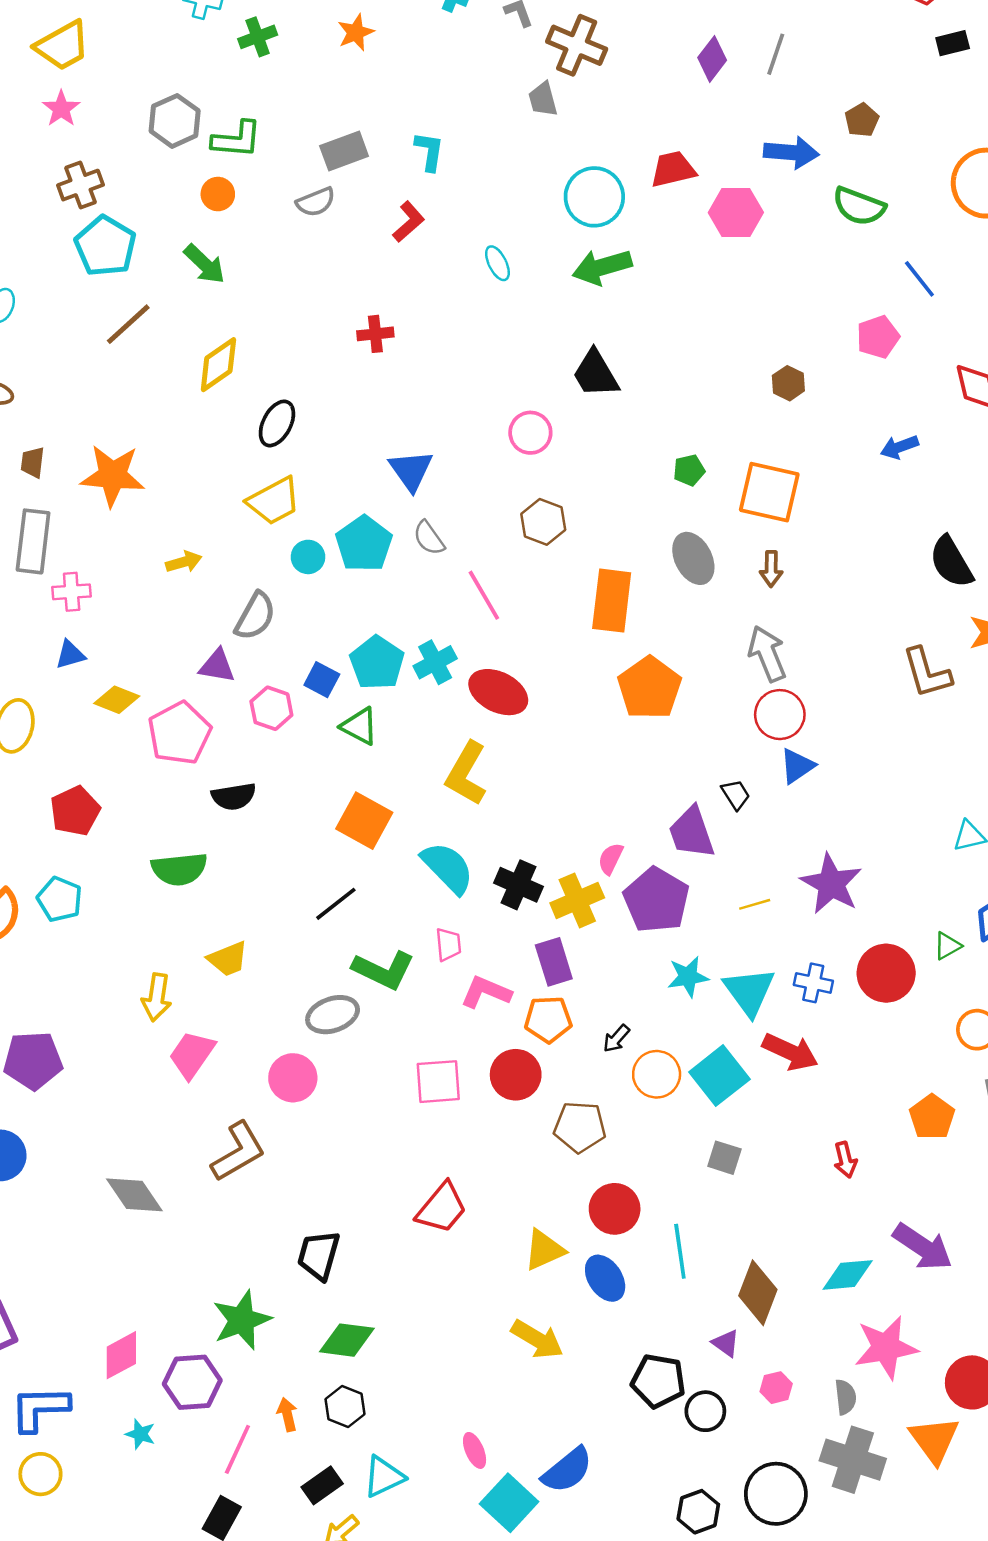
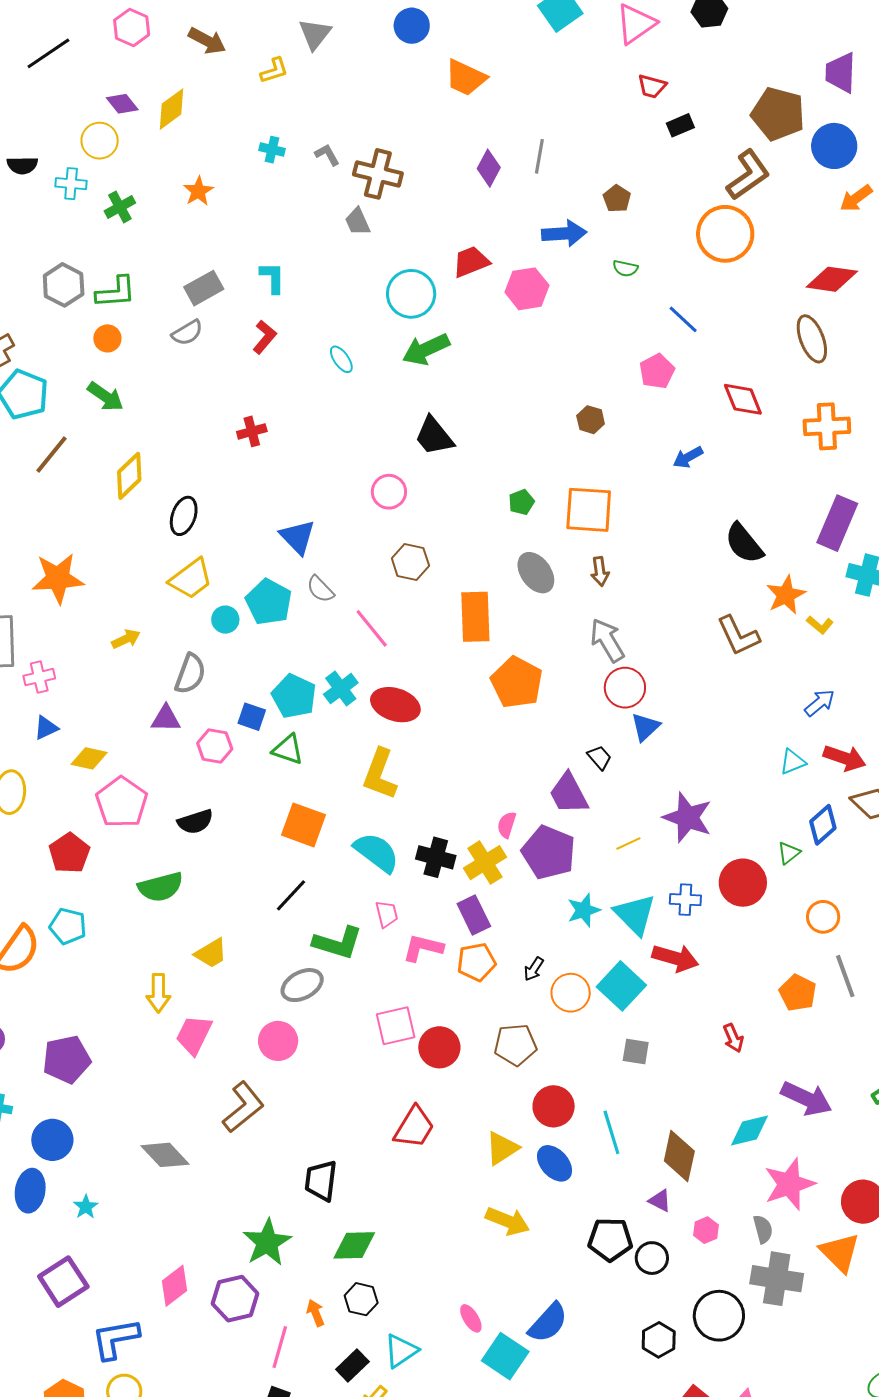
green semicircle: (859, 206) -> (625, 268), size x0.6
pink pentagon: (179, 733) -> (122, 802), moved
red circle: (516, 1075) -> (439, 1047), moved
cyan star: (140, 1434) -> (86, 1207), moved, turned 30

